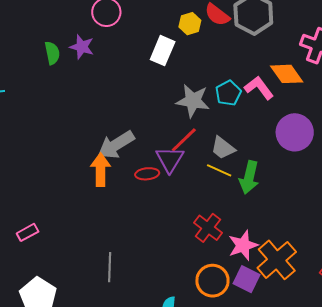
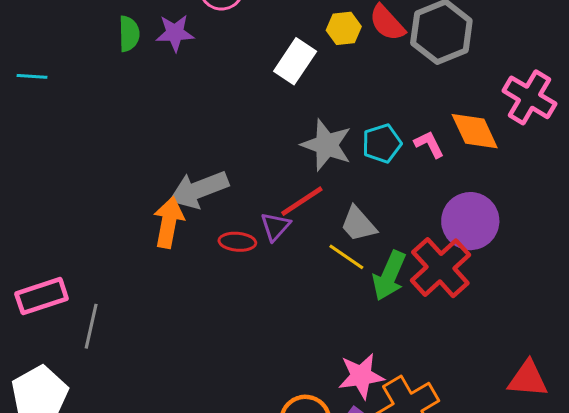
purple star: (82, 47) -> (175, 33), turned -30
pink L-shape: (259, 88) -> (429, 144), size x0.7
purple triangle: (170, 159) -> (275, 226), size x0.7
red cross: (208, 228) -> (440, 268), moved, size x1.4
pink rectangle: (28, 232) -> (42, 296), size x1.5
gray line: (110, 267) -> (91, 326), moved

